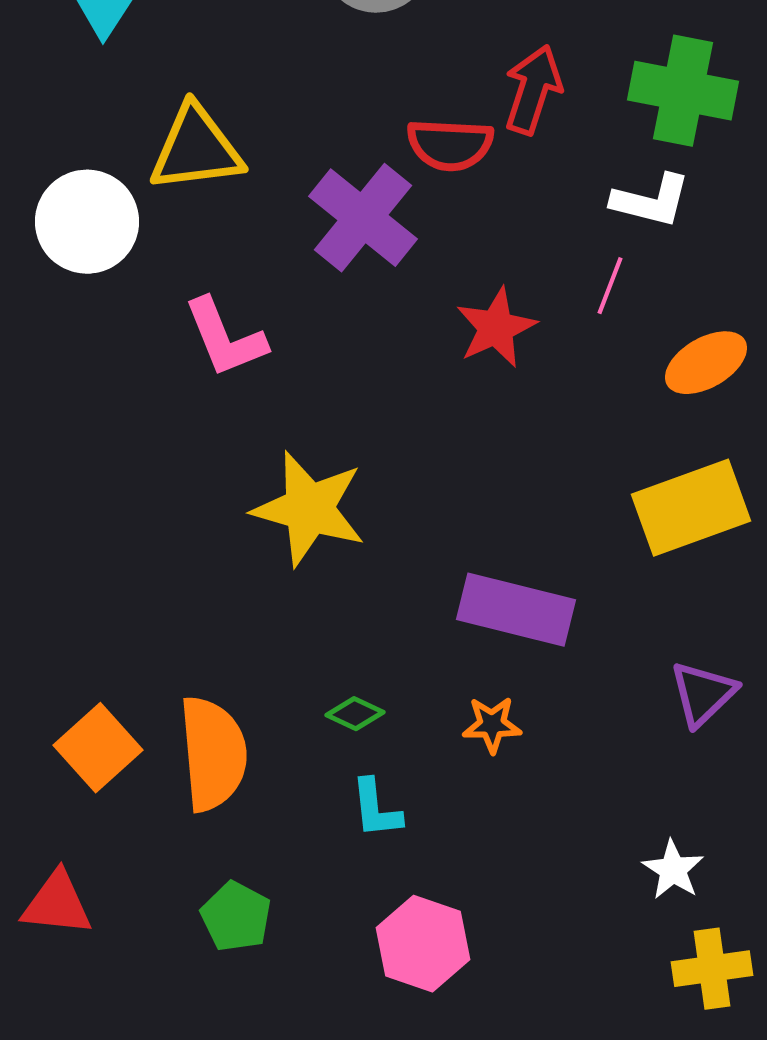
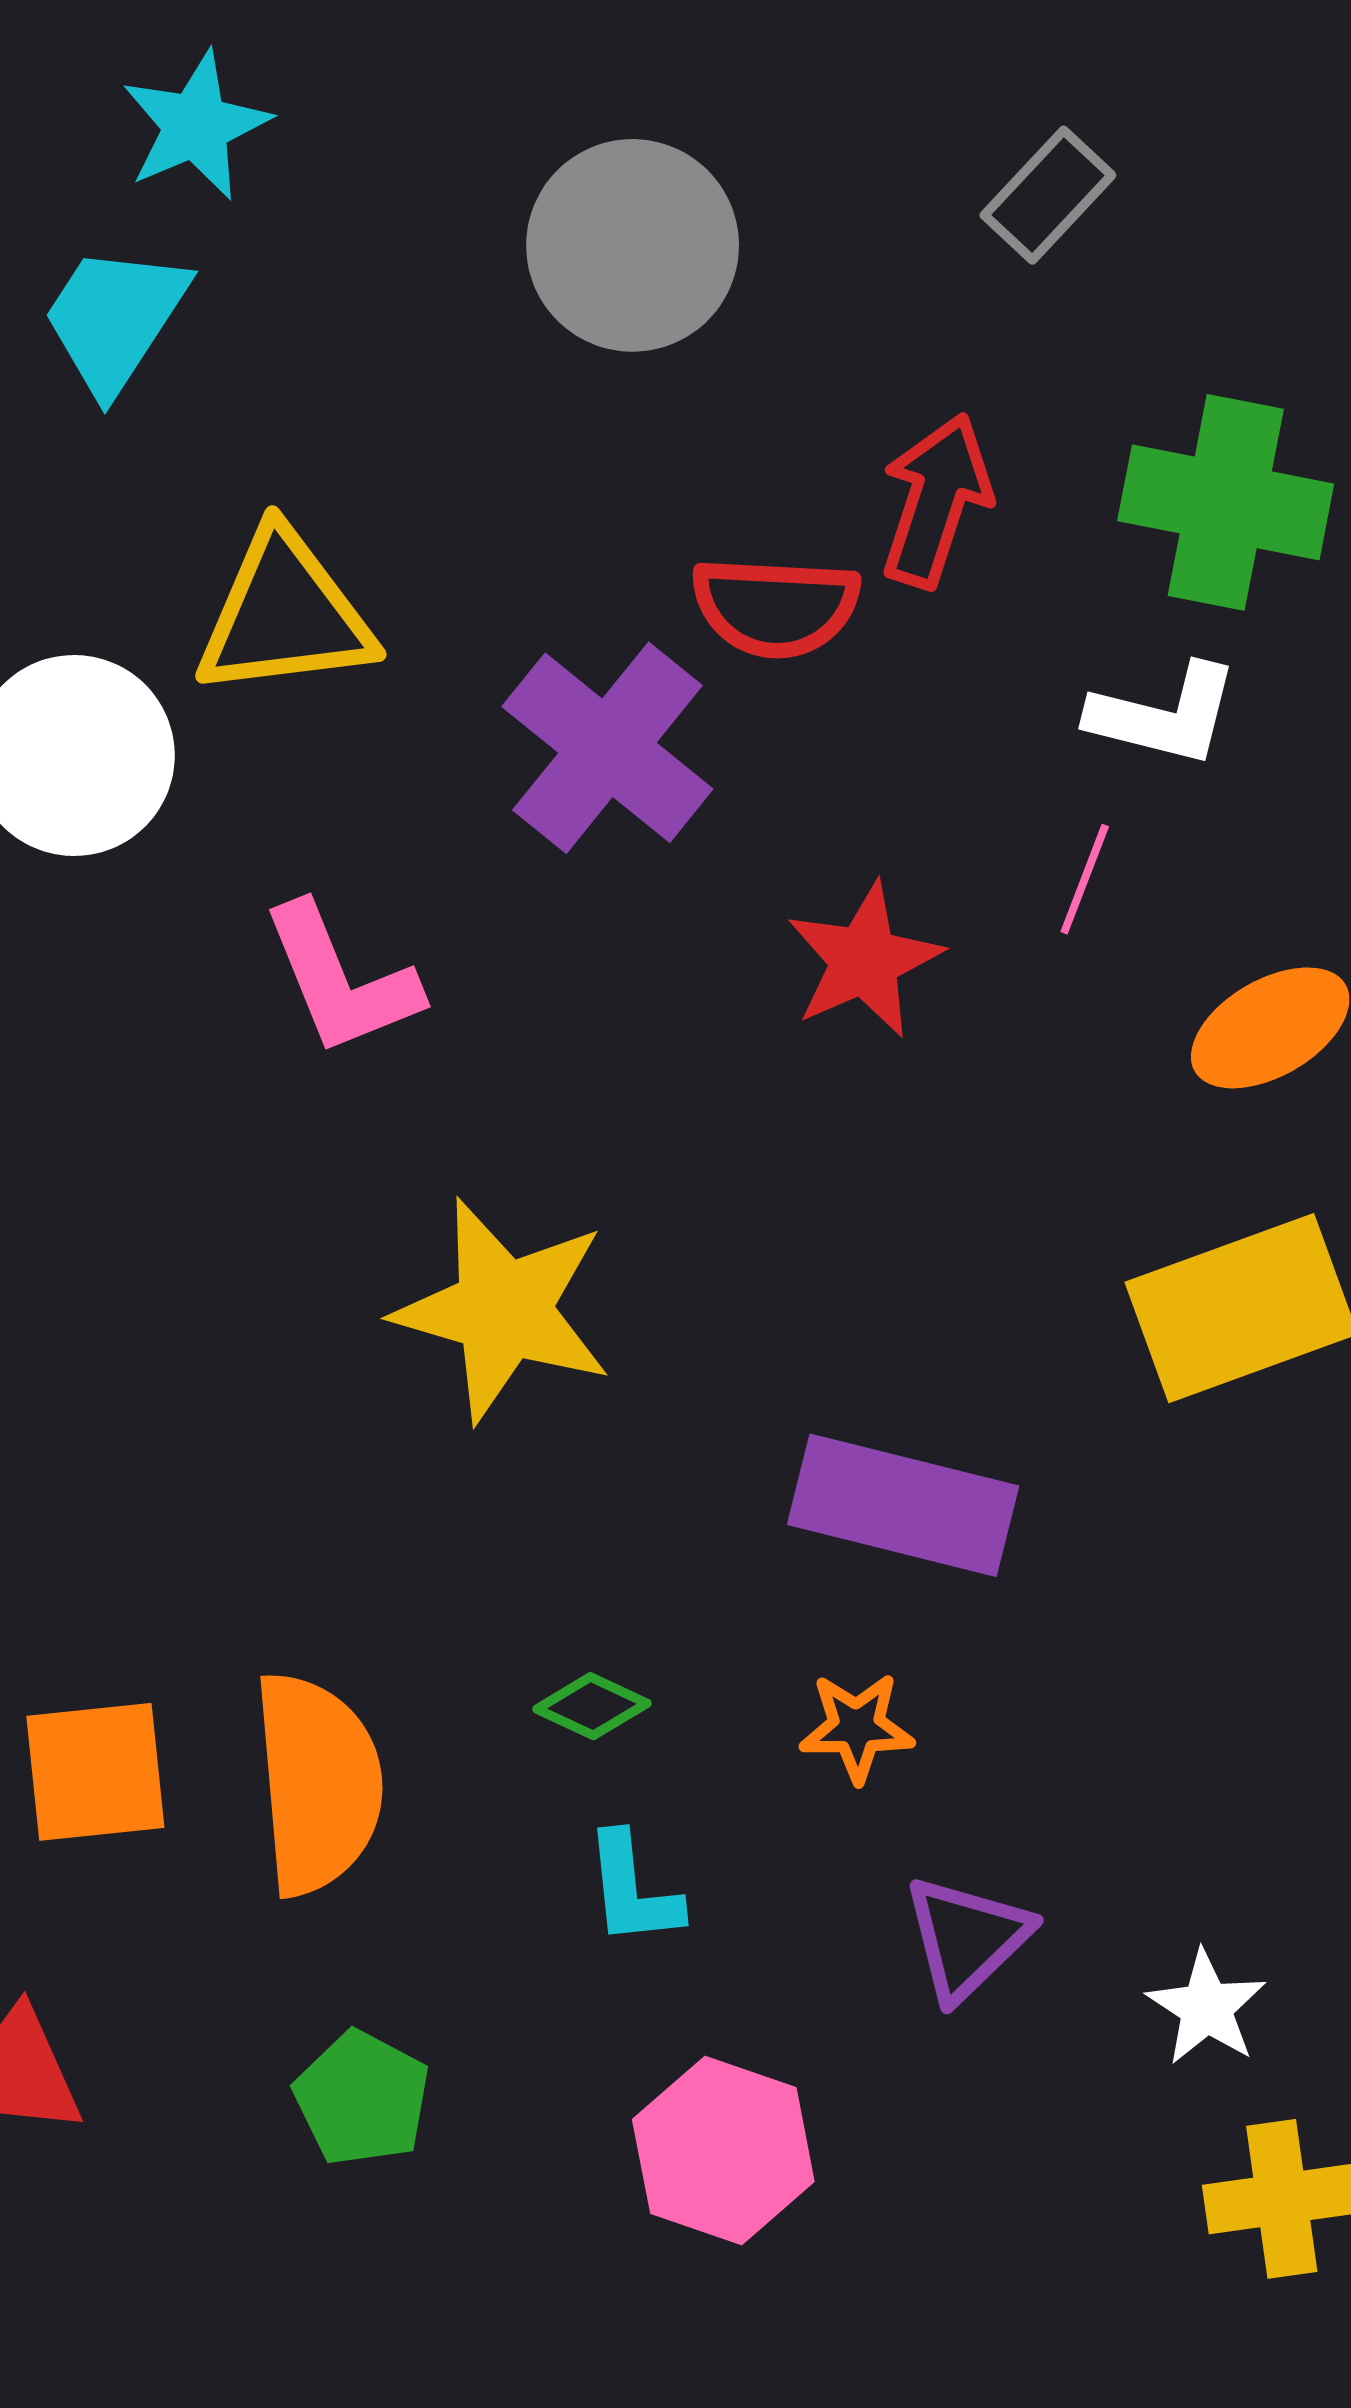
purple triangle: (703, 694) -> (967, 1938), moved
orange square: (98, 748) -> (95, 1772), turned 36

